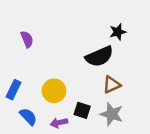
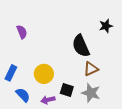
black star: (118, 32) -> (106, 26), moved
black semicircle: (99, 56) -> (81, 46), turned 90

